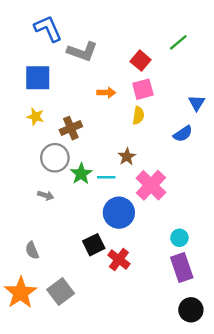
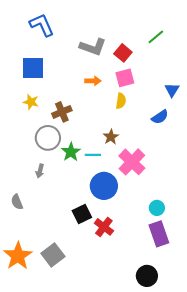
gray L-shape: (82, 51) -> (93, 47), moved
gray arrow: (46, 195) -> (40, 171), turned 88
gray semicircle: (32, 250) -> (17, 202), moved
black circle: (191, 310) -> (147, 276), moved

